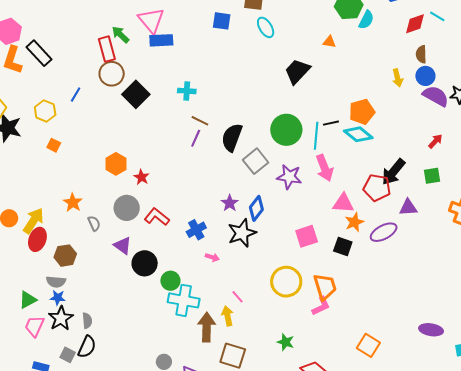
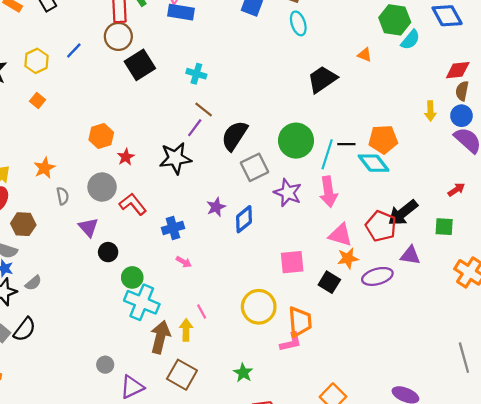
red diamond: (415, 24) -> (458, 70), moved
black star: (242, 233) -> (175, 158), moved
black circle: (145, 263) -> (108, 252), size x0.7
gray semicircle: (87, 321) -> (33, 283), moved, turned 42

